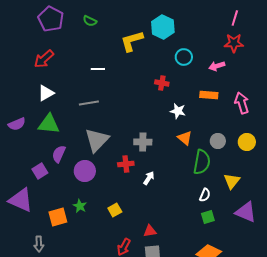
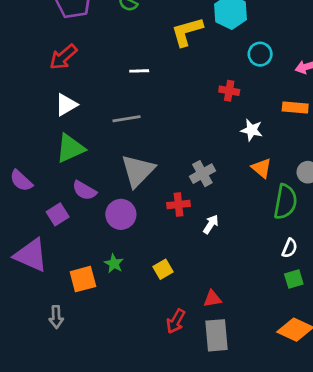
purple semicircle: (17, 124) -> (21, 181), moved, turned 66
green triangle: (49, 124) -> (70, 148), turned -30
gray cross: (143, 142) -> (202, 174), turned -30
purple semicircle: (59, 154) -> (84, 190), turned -84

